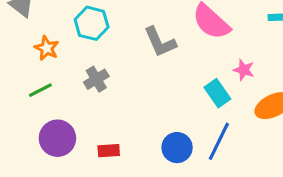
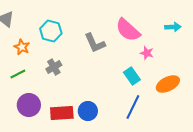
pink star: (244, 70) -> (147, 53), moved
blue circle: (177, 148) -> (88, 111), moved
red rectangle: (109, 151) -> (62, 113), size x1.6

